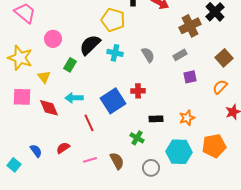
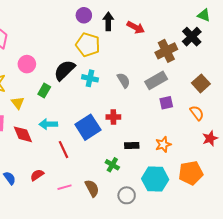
gray rectangle: (180, 55) -> (156, 80), size x1.5
orange semicircle: (220, 87) -> (197, 113), turned 98

